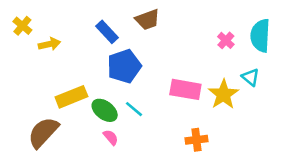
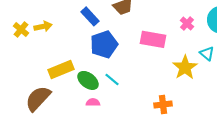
yellow cross: (22, 26) -> (21, 29), moved
pink rectangle: (185, 89) -> (153, 39), moved
pink semicircle: (111, 137) -> (93, 102), turned -48

